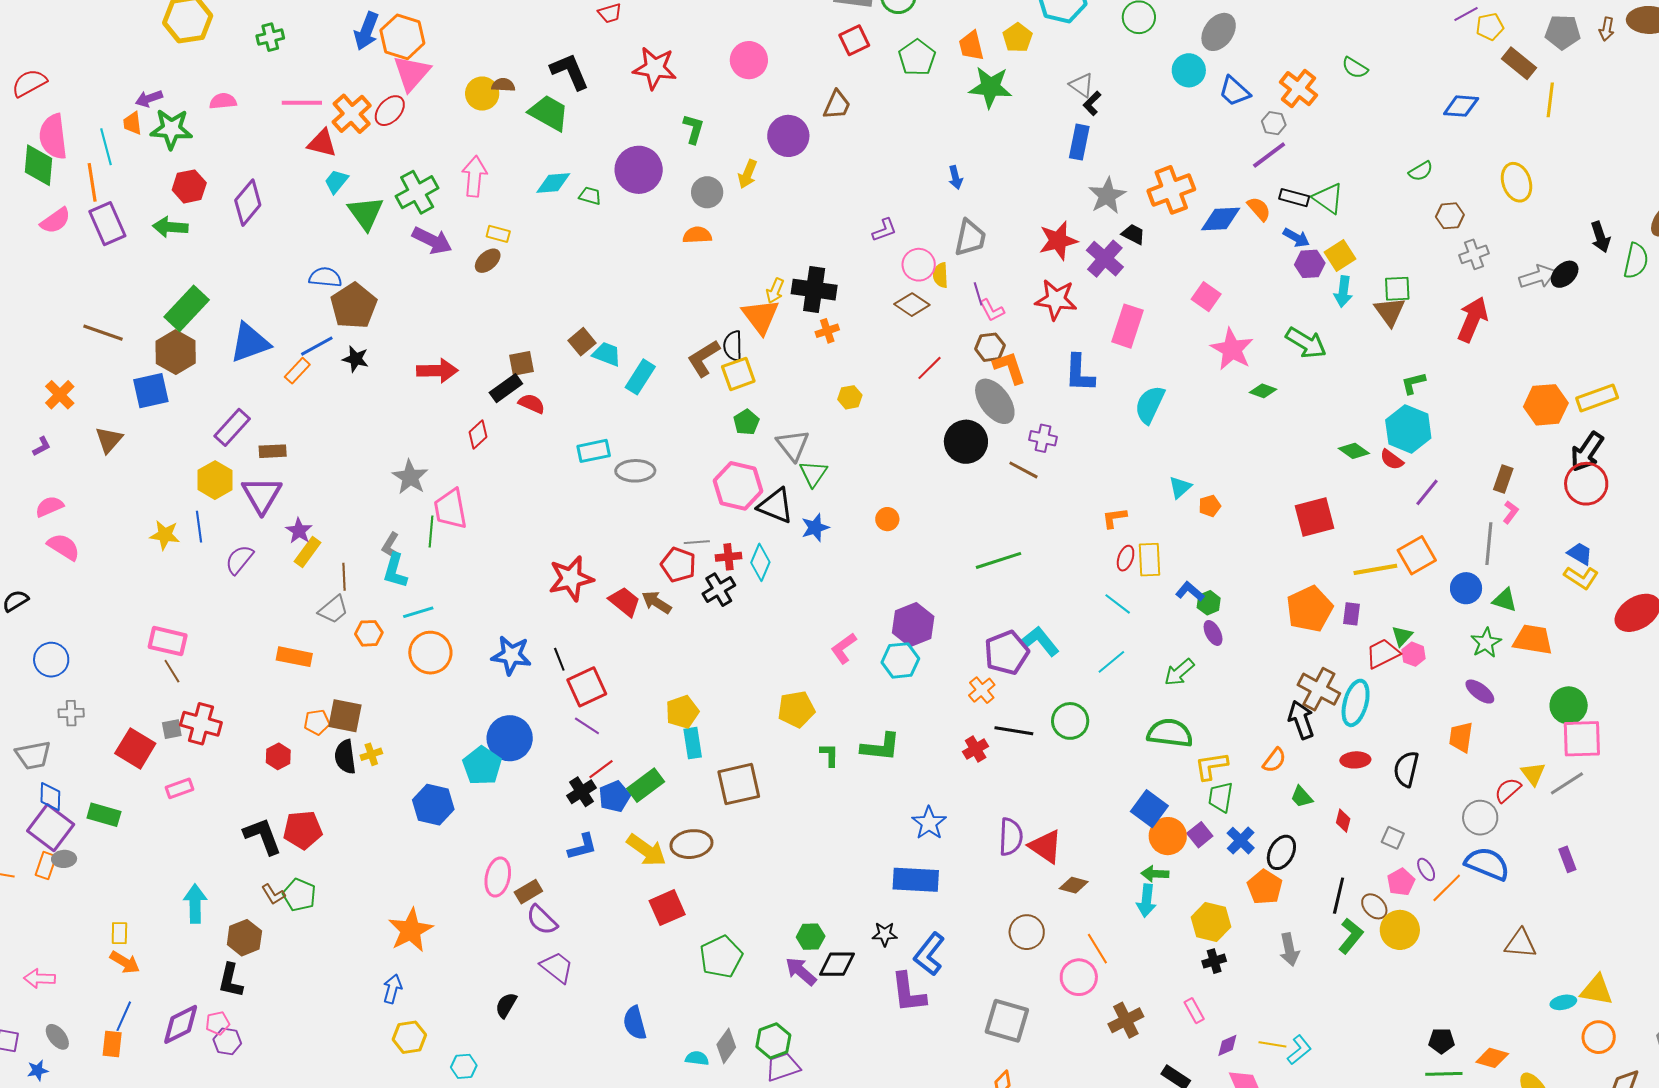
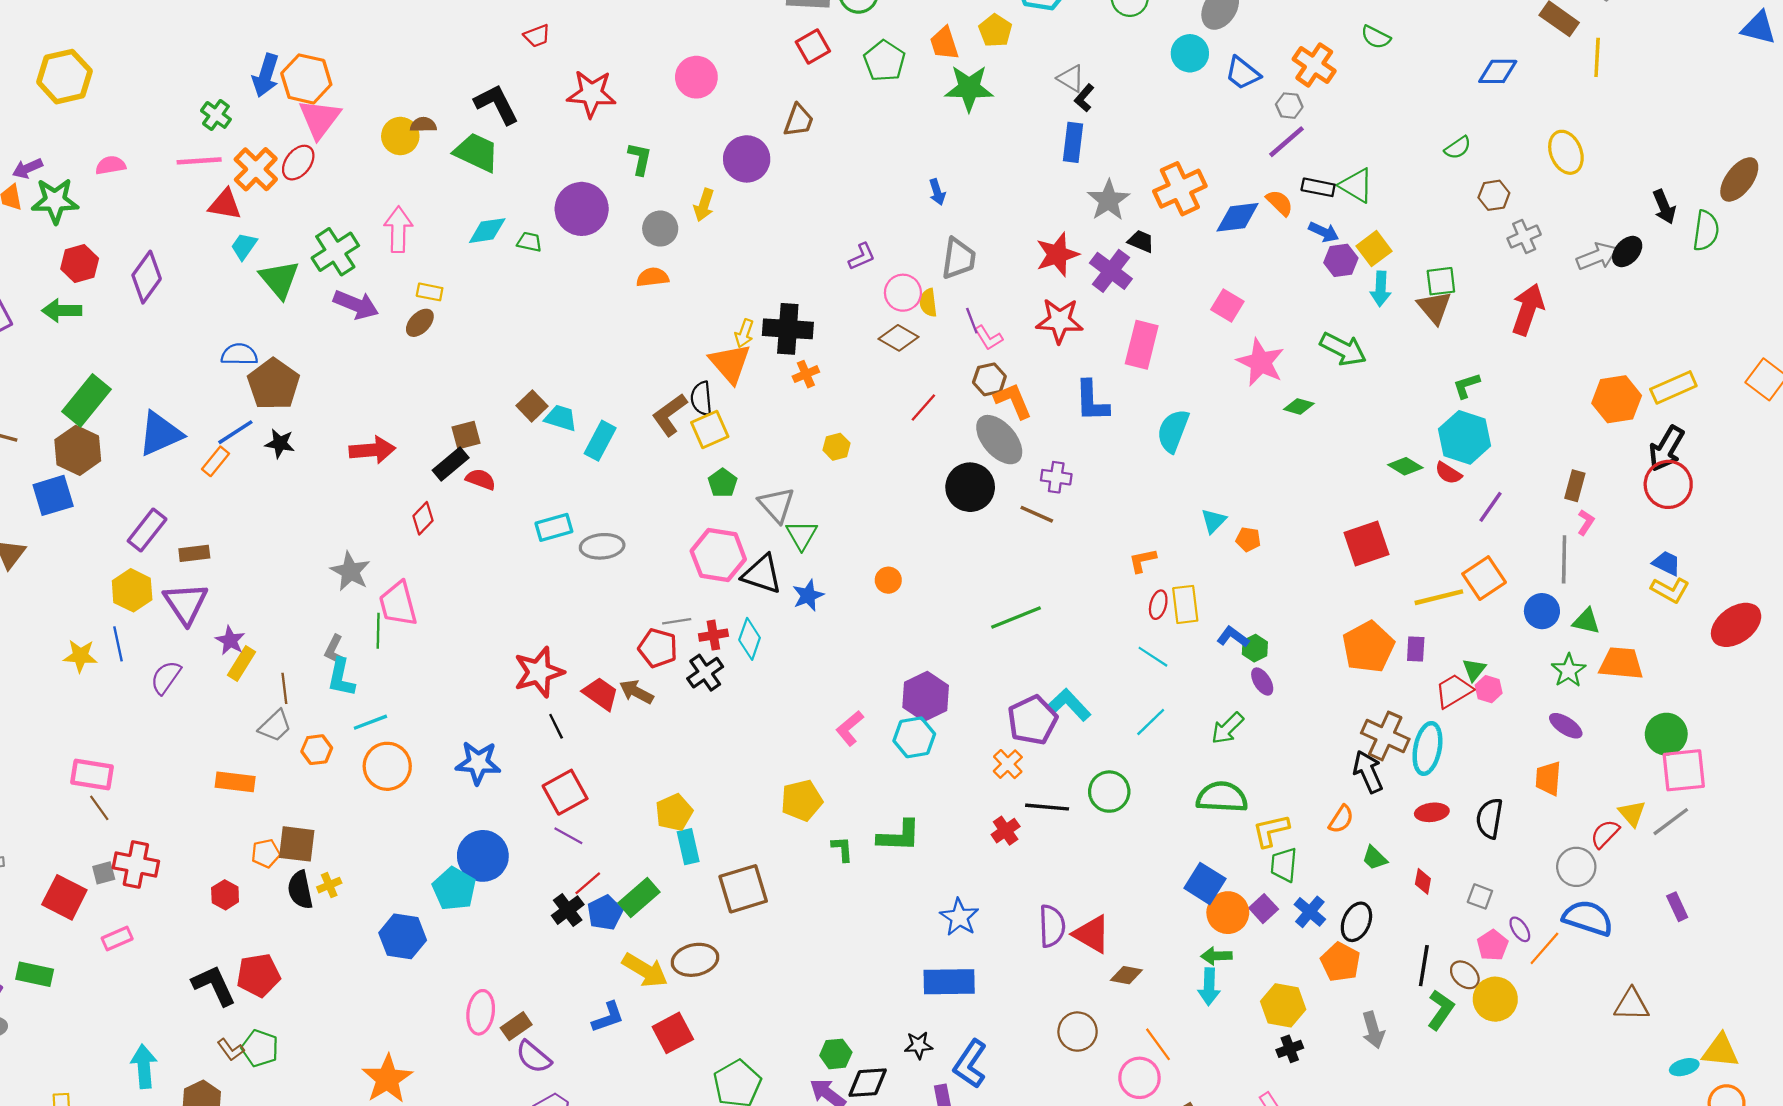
green cross: (270, 37) -> (216, 115), moved, turned -36
orange pentagon: (1210, 506) -> (1248, 539), turned 30
black line: (559, 659) -> (556, 726), moved
blue L-shape: (582, 847) -> (608, 1017), moved

